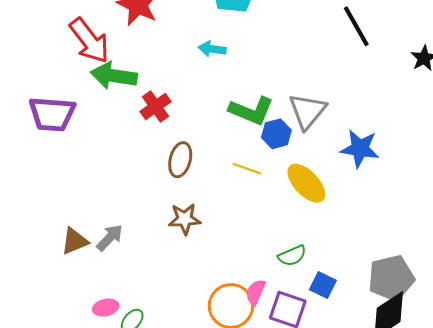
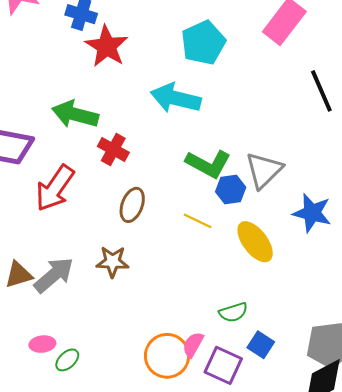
red arrow: (89, 41) -> (55, 188), moved, turned 66
cyan arrow: (212, 49) -> (176, 98), size x1.8
red cross: (155, 107) -> (113, 149), turned -32
brown star: (185, 219) -> (112, 262), moved
gray arrow: (110, 238) -> (54, 275), size x1.4

